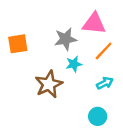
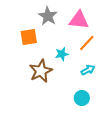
gray star: (65, 39) -> (48, 16), moved, turned -30
orange square: (18, 44) -> (29, 37), moved

